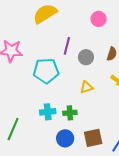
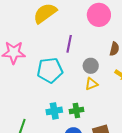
pink circle: (99, 19) -> (99, 15), size x1.5
gray circle: (86, 57) -> (91, 66), moved

